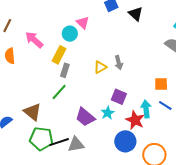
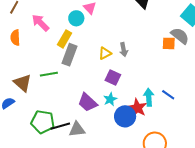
gray rectangle: (65, 70) -> (70, 55), size x1.5
orange square: (161, 84) -> (169, 43), moved
green line: (59, 92) -> (49, 74), moved, turned 36
purple square: (119, 97) -> (113, 78), moved
brown triangle: (32, 112) -> (23, 83), moved
blue circle: (125, 141) -> (125, 116), moved

